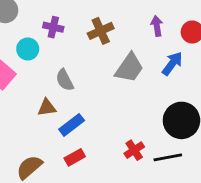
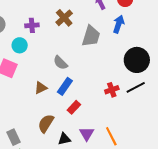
gray semicircle: (65, 80) -> (60, 63), moved
brown triangle: (47, 108) -> (41, 88), moved
red cross: (134, 150) -> (112, 90), turned 32

